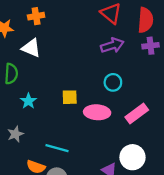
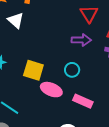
yellow square: (70, 97) -> (33, 70), size x1.5
pink rectangle: (137, 114) -> (83, 101), turned 42

